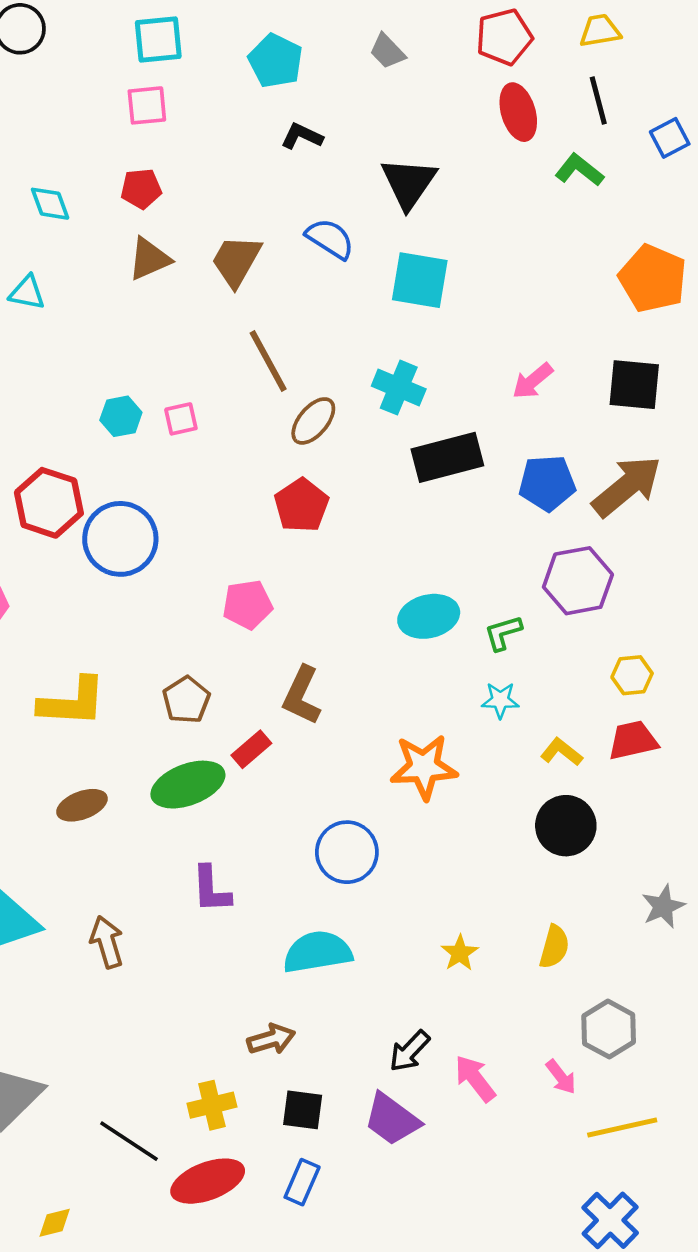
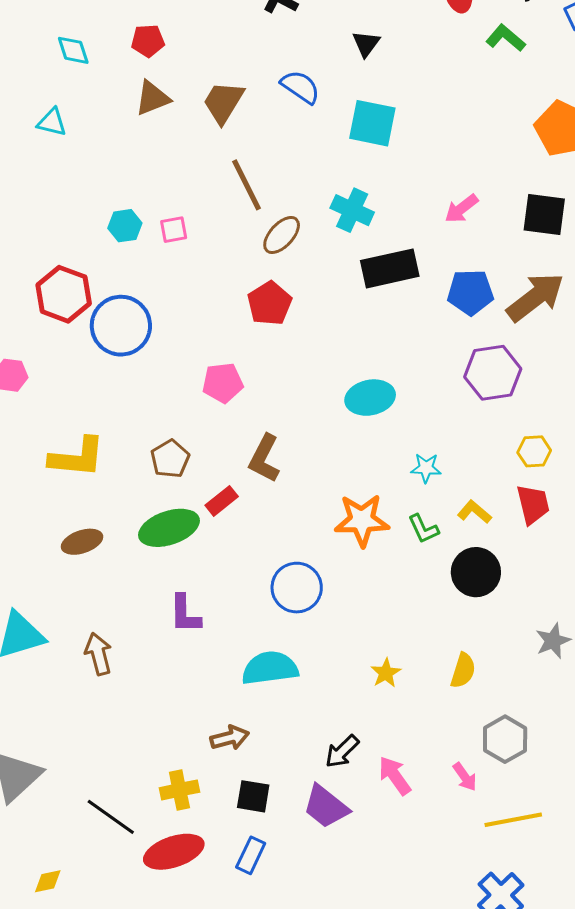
black triangle: (409, 183) -> (366, 44), size x0.6
green L-shape: (503, 633) -> (423, 529), moved, turned -100
red trapezoid: (633, 740) -> (533, 504), turned 87

